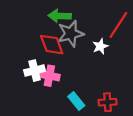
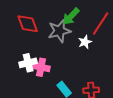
green arrow: (60, 16) -> (71, 16), moved, turned -48
red diamond: (52, 45) -> (28, 24), moved

